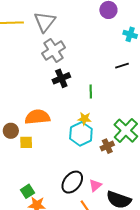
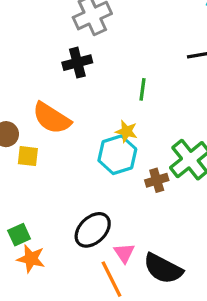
black cross: (61, 78) -> (77, 63), moved
orange semicircle: (37, 117) -> (52, 118), turned -150
pink triangle: (95, 185) -> (124, 253), moved, turned -32

